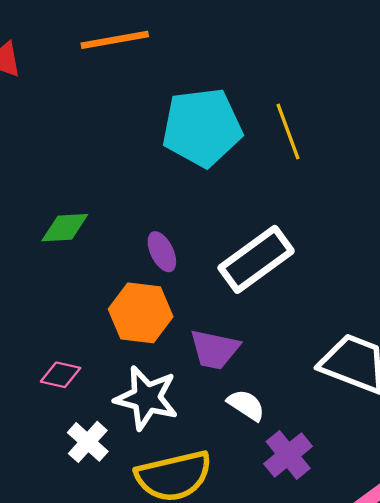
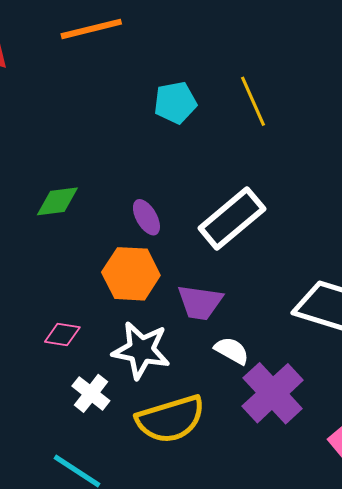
cyan pentagon: (202, 127) -> (175, 103), size x0.6
purple cross: (288, 455) -> (273, 393), size x1.4

